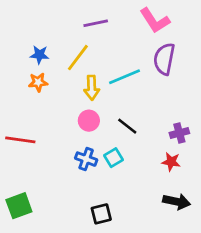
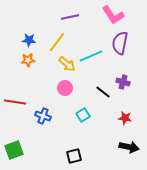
yellow arrow: (92, 88) -> (67, 64), turned -48
black line: (127, 126) -> (103, 92), moved
purple cross: (179, 133) -> (123, 82), moved, turned 32
blue cross: (86, 159) -> (43, 116), moved

